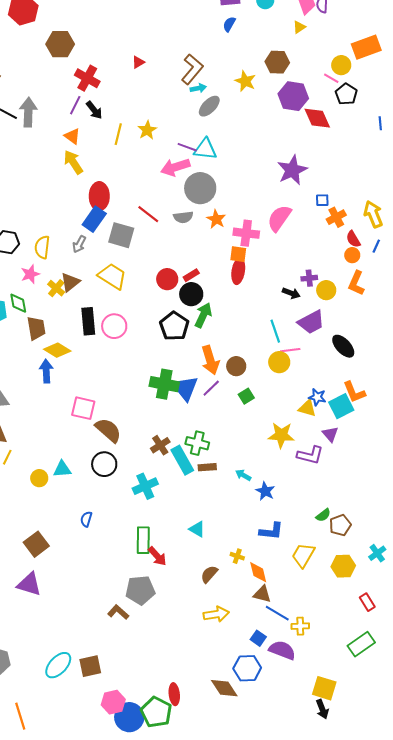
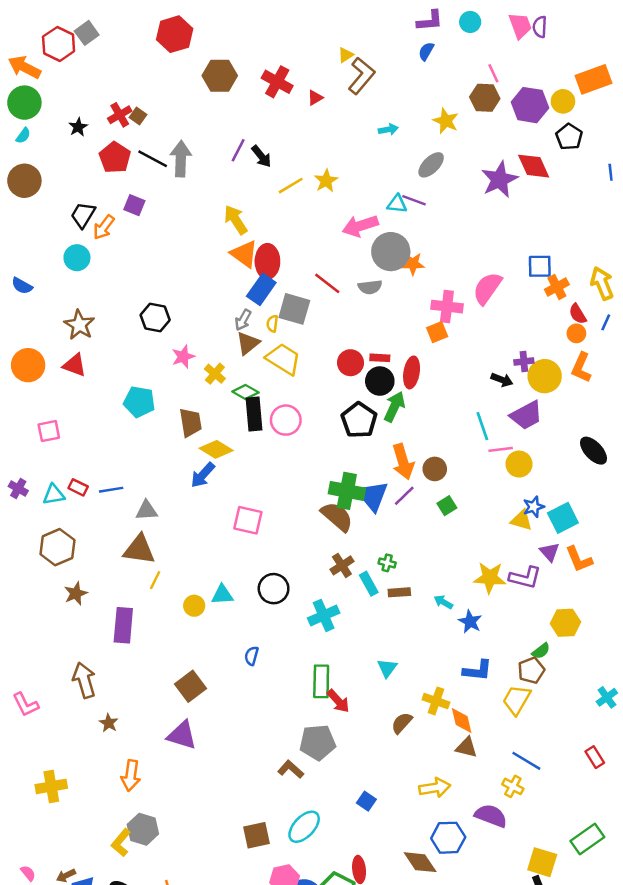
yellow triangle: (299, 27) -> (346, 55), moved
brown L-shape: (192, 69) -> (361, 76), moved
red cross: (87, 78) -> (277, 82), moved
pink line: (331, 78) -> (493, 73), moved, turned 35
purple hexagon: (293, 96) -> (530, 105), moved
gray ellipse: (209, 106) -> (431, 165), moved
yellow line: (118, 134) -> (291, 186), turned 45
orange triangle: (72, 136) -> (244, 254), moved, size x1.4
purple line: (187, 147) -> (414, 200), moved
cyan triangle: (205, 149) -> (397, 204), size x0.7
purple star: (292, 170) -> (499, 180), moved
blue square: (322, 200) -> (540, 266), size x1.5
orange star: (216, 219) -> (413, 264), moved, turned -30
yellow semicircle: (42, 247) -> (272, 324), moved, size x0.6
orange square: (238, 254) -> (437, 332), turned -30
red ellipse: (238, 271) -> (412, 372), moved
red rectangle: (191, 275) -> (380, 358), turned 35
brown triangle: (70, 282) -> (248, 343), moved
yellow circle: (326, 290) -> (545, 376), size x1.4
green diamond: (18, 303) -> (245, 392), moved, turned -50
black ellipse: (343, 346) -> (593, 451), moved
yellow circle: (279, 362) -> (519, 464), moved
blue arrow: (46, 371) -> (203, 475), turned -135
orange L-shape: (354, 392) -> (579, 559), moved
blue star: (317, 397) -> (534, 507), turned -30
brown semicircle: (108, 430) -> (337, 517), moved
yellow star: (281, 435) -> (490, 578), moved
green cross: (197, 443) -> (387, 563), size x0.6
cyan rectangle: (182, 460) -> (369, 584), size x0.7
brown pentagon: (340, 525) -> (531, 670), moved
cyan triangle: (197, 529) -> (387, 668), turned 36
yellow cross: (237, 556) -> (436, 701), size x1.5
yellow hexagon: (343, 566) -> (565, 623), moved
blue line: (277, 613) -> (526, 761), moved
yellow arrow: (216, 614) -> (435, 788), moved
yellow cross: (300, 626) -> (513, 786), turned 30
blue square: (258, 638) -> (366, 801), moved
green rectangle: (361, 644) -> (587, 839), moved
cyan ellipse: (58, 665) -> (304, 827), moved

